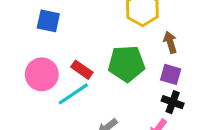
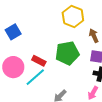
blue square: (48, 21) -> (13, 32), turned -35

